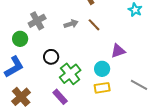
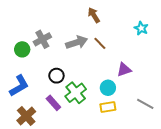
gray arrow: (71, 24) -> (77, 42), size x1.5
green circle: (20, 39) -> (22, 49), moved
purple rectangle: (60, 97) -> (53, 103), moved

